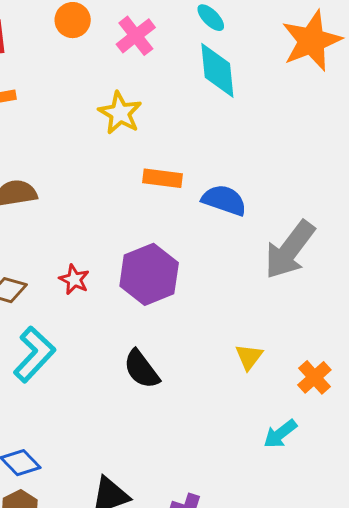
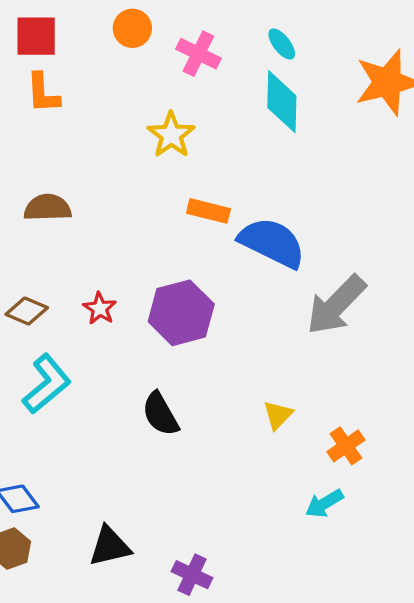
pink cross: (136, 36) -> (198, 54), turned -33
blue semicircle: (224, 200) -> (272, 243), size x1.4
cyan arrow: (280, 434) -> (324, 503), moved

